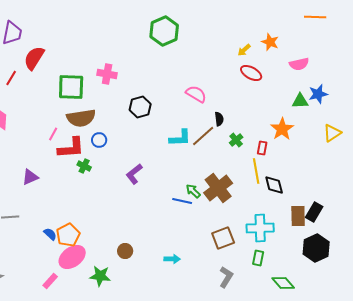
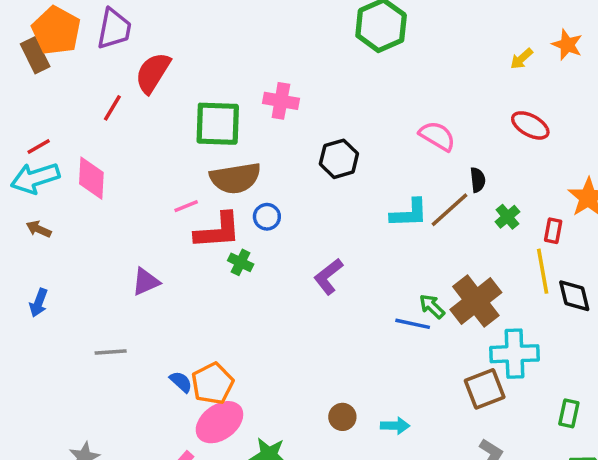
red ellipse: (251, 73) -> (530, 125), moved
pink line: (53, 134) -> (186, 206), turned 40
cyan cross: (260, 228) -> (514, 354), moved
brown circle: (125, 251) -> (342, 417), moved
green rectangle: (258, 258) -> (569, 413), moved

